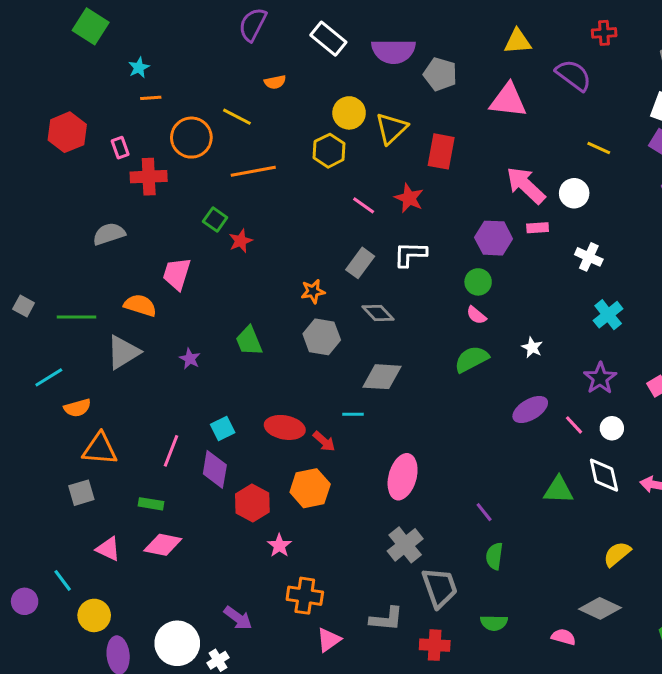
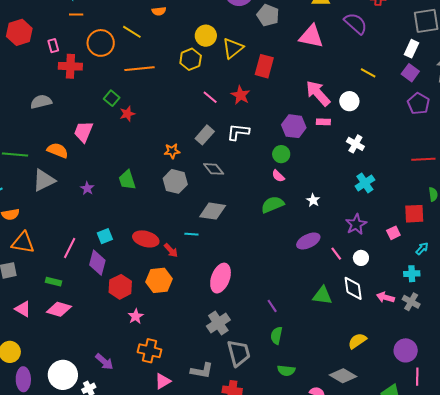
green semicircle: (494, 623) -> (286, 371), moved

